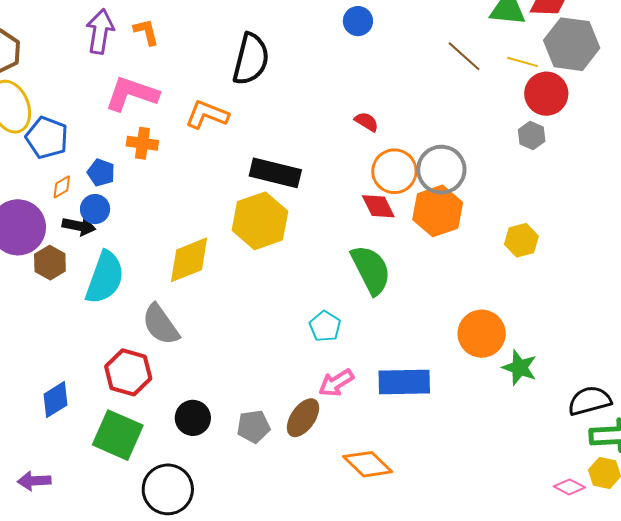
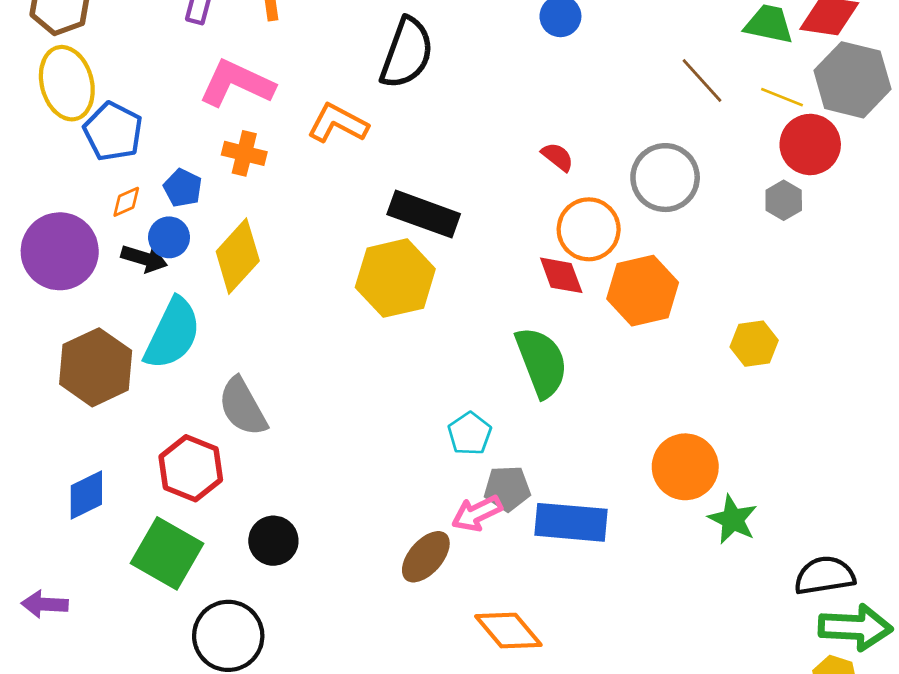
gray circle: (441, 170) -> (665, 178), moved
yellow diamond: (189, 260) -> (238, 256), moved, turned -32
brown hexagon: (50, 263) -> (96, 367), moved, size x1.6
gray pentagon: (253, 427) -> (507, 488), moved

